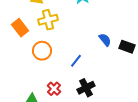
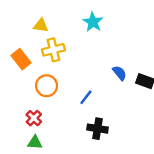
black cross: (86, 88) -> (98, 129), turned 36
red cross: (54, 89) -> (34, 118), moved

